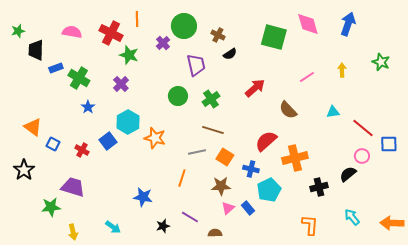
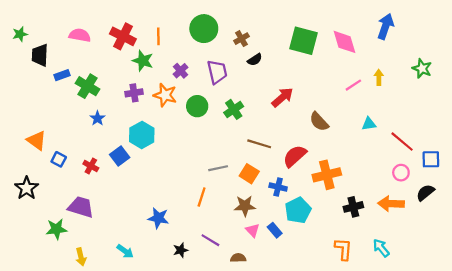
orange line: (137, 19) -> (158, 36), moved
pink diamond: (308, 24) -> (344, 42), moved
brown cross: (218, 35) -> (241, 39), turned 32
purple cross: (163, 43) -> (181, 71), moved
pink line: (307, 77) -> (353, 85), moved
purple cross: (121, 84) -> (134, 93), turned 35
brown line: (213, 130) -> (259, 144), moved
orange star: (155, 138) -> (165, 95), moved
black semicircle: (348, 174) -> (425, 193), moved
pink triangle: (228, 208) -> (253, 230), turned -32
cyan arrow: (352, 217) -> (381, 248), moved
orange arrow: (392, 223) -> (391, 204), moved

